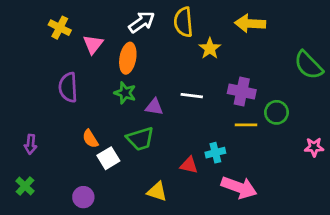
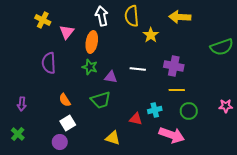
white arrow: (142, 22) -> (102, 16), turned -66
green semicircle: (308, 65) -> (222, 47), turned -65
green circle: (277, 112) -> (189, 111), moved
white square: (108, 158) -> (68, 123), moved

